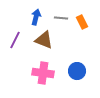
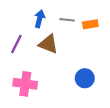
orange rectangle: (82, 22) -> (90, 24), turned -72
pink cross: (43, 73) -> (25, 84), moved

